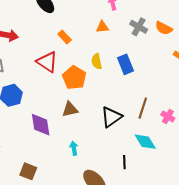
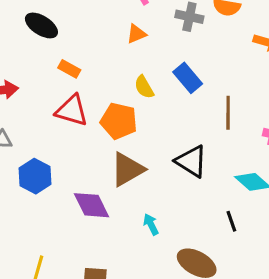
orange rectangle: (65, 37) -> (69, 69), moved
brown line: (143, 108) -> (228, 113), moved
brown triangle: (70, 109) -> (127, 169), size x1.4
black triangle: (111, 117) -> (191, 161), turned -35

